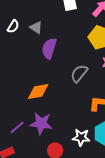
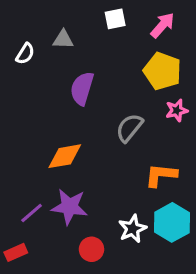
gray triangle: (36, 27) -> (63, 39), moved, turned -32
white star: (81, 137) -> (133, 229), turned -30

